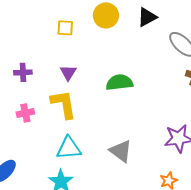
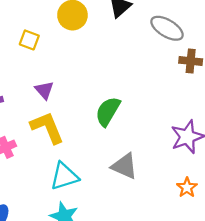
yellow square: (65, 28) -> (29, 40), turned 30
green semicircle: (119, 82) -> (108, 111), moved, turned -40

